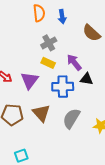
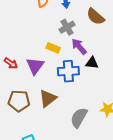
gray cross: (49, 43) -> (67, 27), moved
brown triangle: (41, 113) -> (48, 98), turned 36
gray semicircle: (71, 118) -> (79, 118), moved

